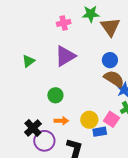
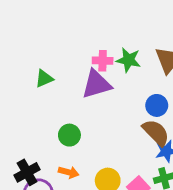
green star: (91, 14) -> (129, 60), moved
pink cross: (64, 23) -> (103, 61), moved

